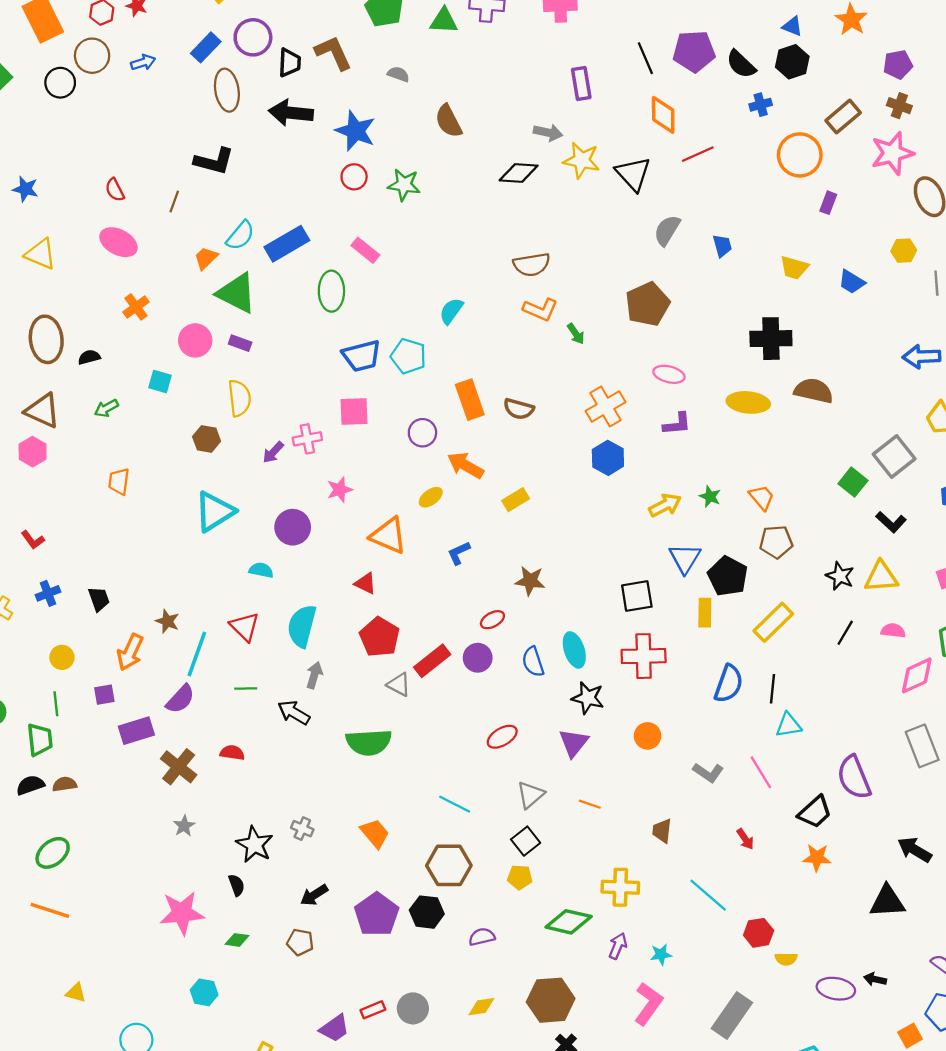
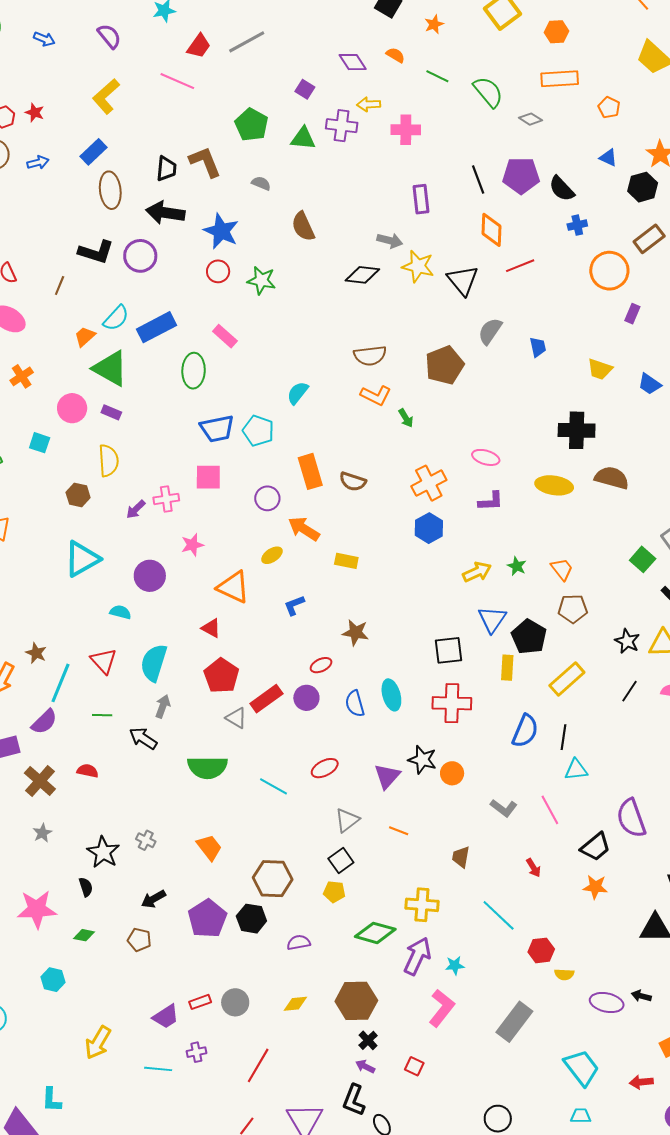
purple circle: (253, 37) -> (140, 256), moved
black hexagon: (792, 62) -> (643, 187), moved
brown pentagon: (648, 304) -> (445, 365), moved
yellow rectangle: (516, 500) -> (346, 561), turned 40
black star: (588, 698) -> (422, 760), moved
cyan line: (455, 804) -> (273, 786), moved
purple arrow: (618, 946) -> (417, 956), size x1.6

